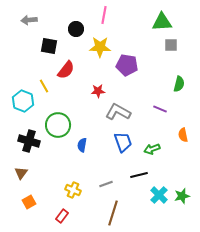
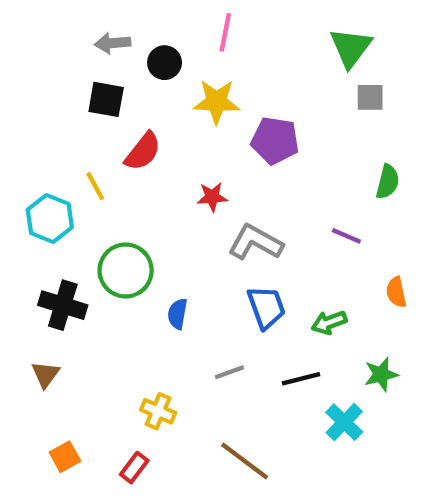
gray arrow: (29, 20) -> (113, 43), moved
green triangle: (162, 22) -> (351, 47), turned -50
gray line: (106, 184) -> (229, 372), moved
green star: (182, 196) -> (381, 374), moved
orange square: (29, 202) -> (65, 457), moved
brown line: (113, 213) -> (245, 461), turned -70

